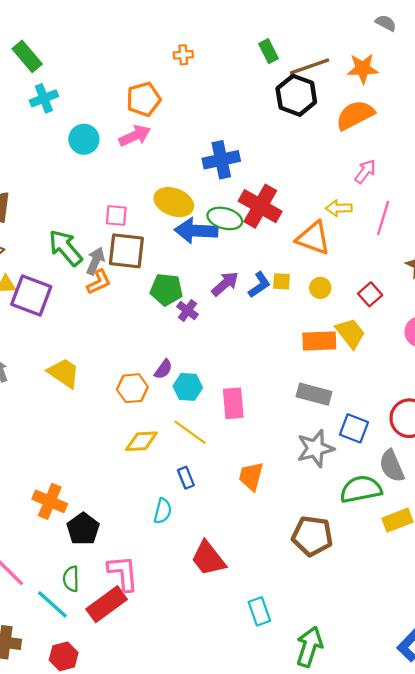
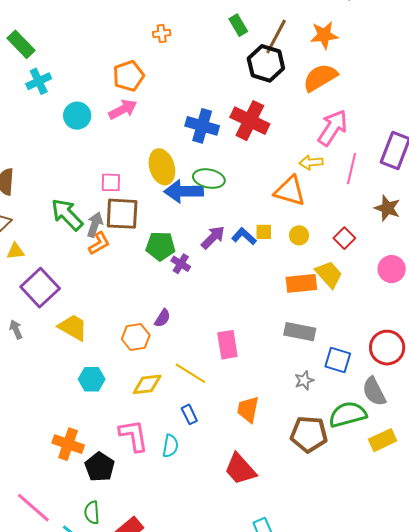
brown line: (310, 66) -> (276, 37), turned -39
blue cross: (221, 160) -> (202, 126), turned 32
pink arrow: (365, 171) -> (333, 128), size x1.6
yellow ellipse: (174, 202) -> (162, 167), turned 56
red cross: (260, 206) -> (250, 121), moved
blue L-shape: (259, 285) -> (244, 236), turned -100
purple square: (31, 296) -> (40, 288), moved, turned 30
cyan hexagon: (188, 387) -> (92, 379), moved
gray star: (315, 448) -> (304, 380), size x0.6
brown pentagon: (312, 536) -> (309, 434), moved
red trapezoid: (208, 558) -> (240, 469), moved
pink L-shape: (123, 573) -> (134, 435), moved

